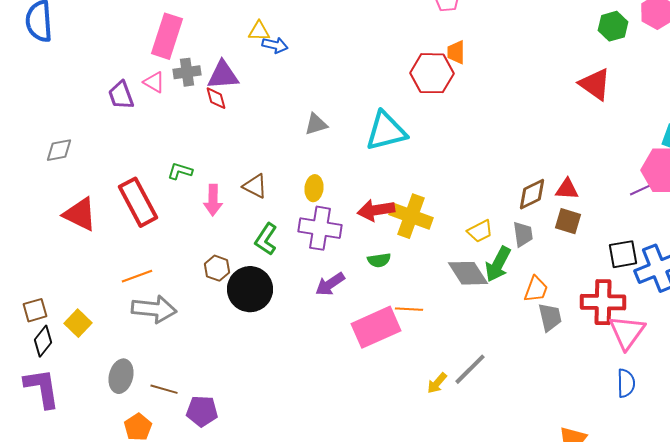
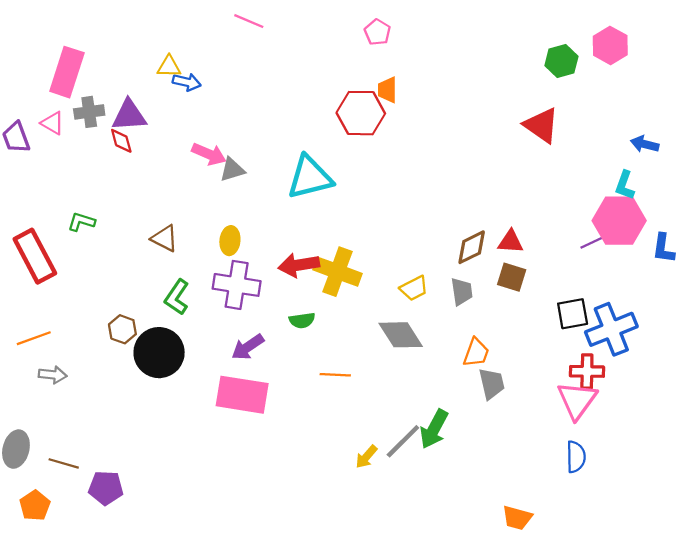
pink arrow: (213, 200) -> (209, 154), moved, turned -68
green arrow: (498, 264) -> (434, 429), moved
red cross: (603, 302) -> (587, 371), moved, size x0.7
gray arrow: (154, 309) -> (53, 375), size x0.6
pink rectangle: (376, 327) -> (242, 395), moved, turned 33

